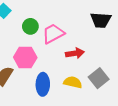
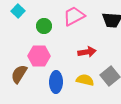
pink trapezoid: (53, 34) -> (74, 16), moved

